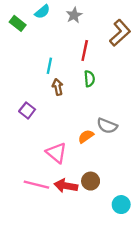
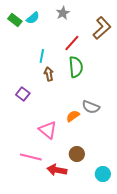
cyan semicircle: (42, 12) -> (33, 18), moved
red line: (85, 50) -> (72, 43), turned 30
green semicircle: (89, 79) -> (76, 67), size x1.5
red arrow: (66, 186) -> (57, 170), moved

